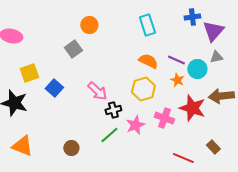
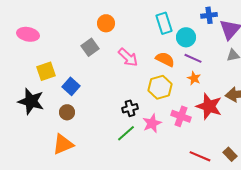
cyan circle: (197, 69) -> (186, 37), moved
pink arrow: (97, 91) -> (128, 57), moved
orange triangle: (22, 146) -> (63, 144), moved, turned -45
brown rectangle: (213, 147) -> (230, 154), moved
brown circle: (71, 148) -> (67, 112), moved

